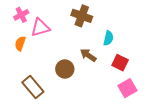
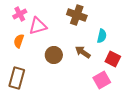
brown circle: (65, 69) -> (54, 55), moved
brown rectangle: (33, 87) -> (17, 78), moved, turned 55
pink square: (127, 88) -> (102, 80), moved

